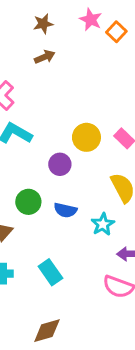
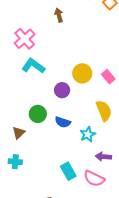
brown arrow: (45, 57) -> (59, 15), turned -88
cyan rectangle: (50, 272) -> (68, 171), moved

